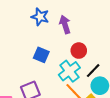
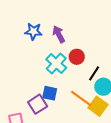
blue square: (41, 55) -> (50, 93), moved
cyan cross: (69, 71) -> (56, 64), moved

